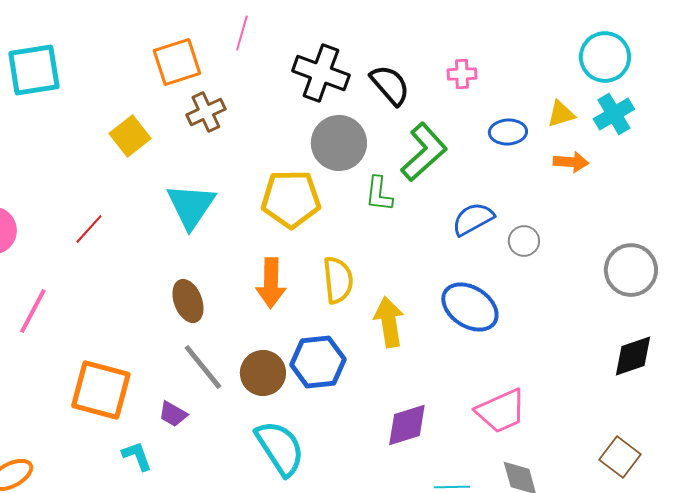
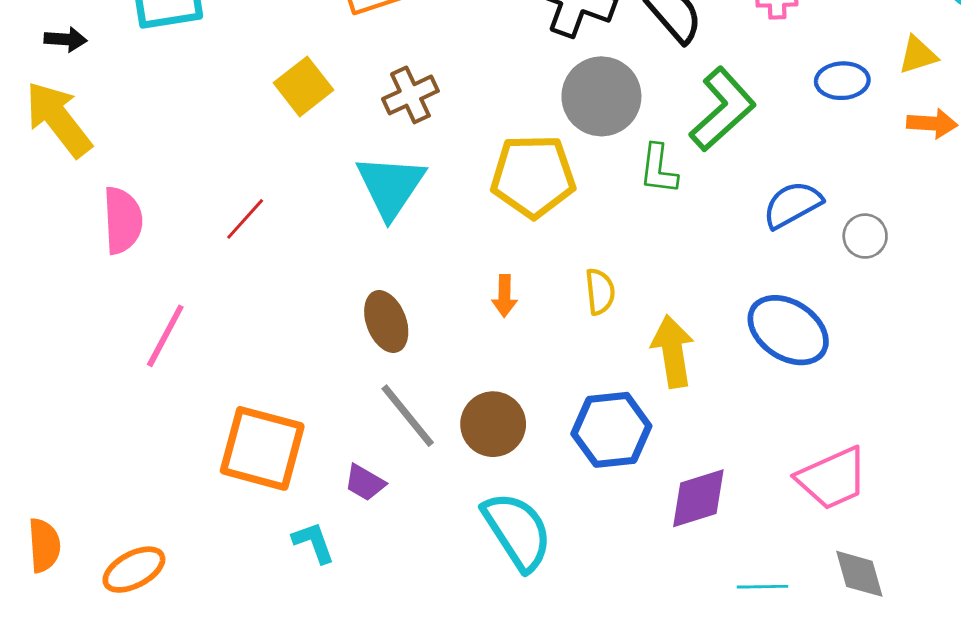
brown cross: (206, 112) -> (410, 95), moved
yellow semicircle: (338, 280) -> (600, 292), size x0.7
orange arrow: (271, 283) -> (505, 296), size x0.6
blue hexagon: (318, 362) -> (611, 430), moved

